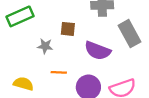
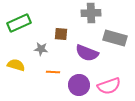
gray rectangle: (129, 34) -> (115, 38), turned -45
yellow semicircle: (23, 84) -> (16, 65), moved

